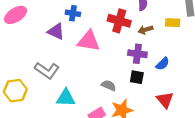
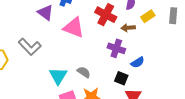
yellow rectangle: (173, 23) -> (148, 16), moved, turned -48
black square: (137, 77) -> (121, 78), moved
cyan triangle: (66, 98) -> (58, 76), moved, turned 48

